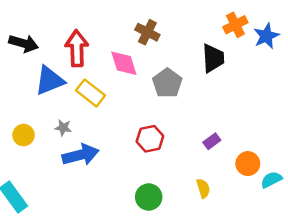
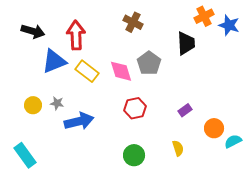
blue star: (266, 36) -> (229, 25), turned -30
pink diamond: (124, 63) -> (121, 71), moved
gray star: (63, 128) -> (57, 103), moved

